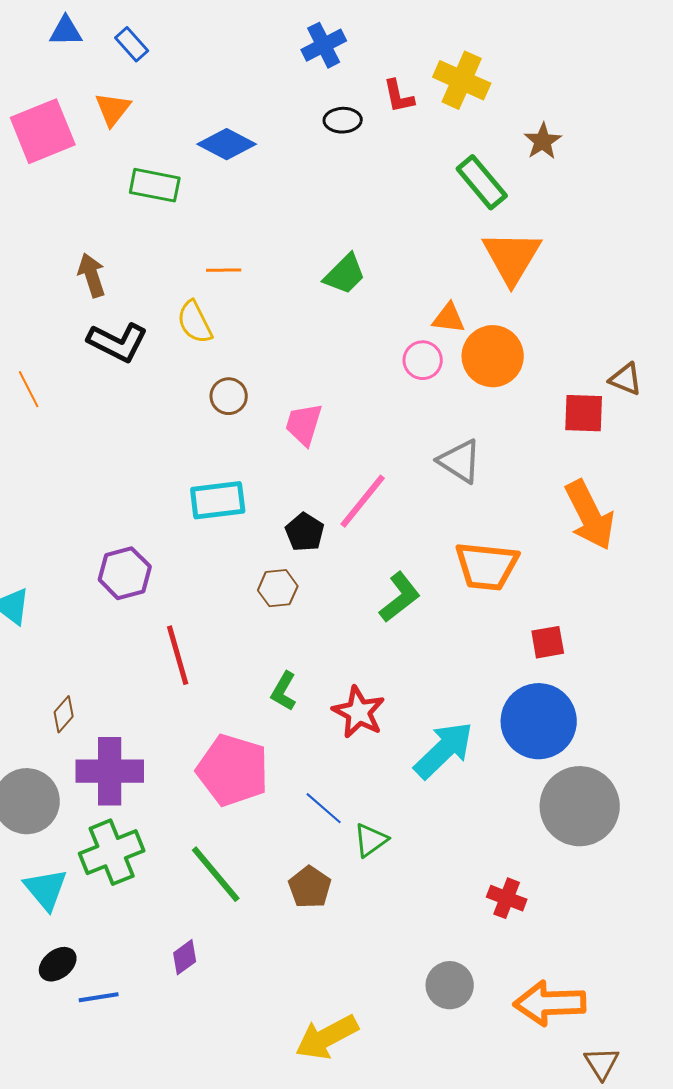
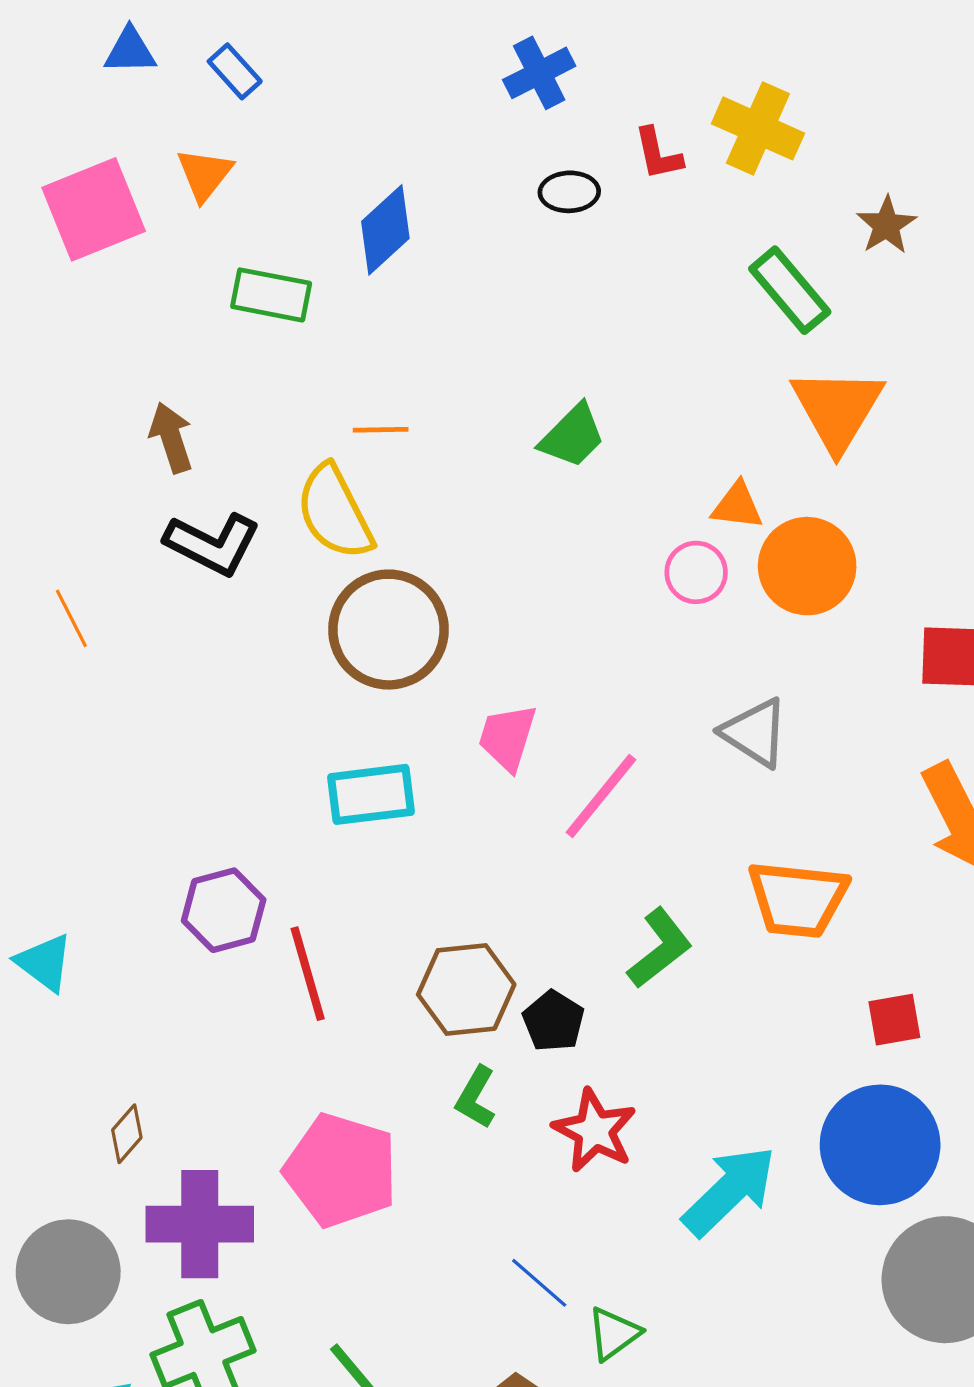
blue diamond: (227, 144) -> (385, 230), turned -70
yellow semicircle: (195, 322) -> (335, 512), size x1.4
brown circle: (229, 396) -> (388, 630), size x2.0
pink trapezoid: (304, 424) -> (507, 737), moved
black pentagon: (305, 532) -> (553, 1021), moved
brown hexagon: (278, 588) -> (466, 989), moved, size x1.5
red line: (178, 655) -> (308, 974), moved
pink pentagon: (233, 770) -> (341, 1170), moved

